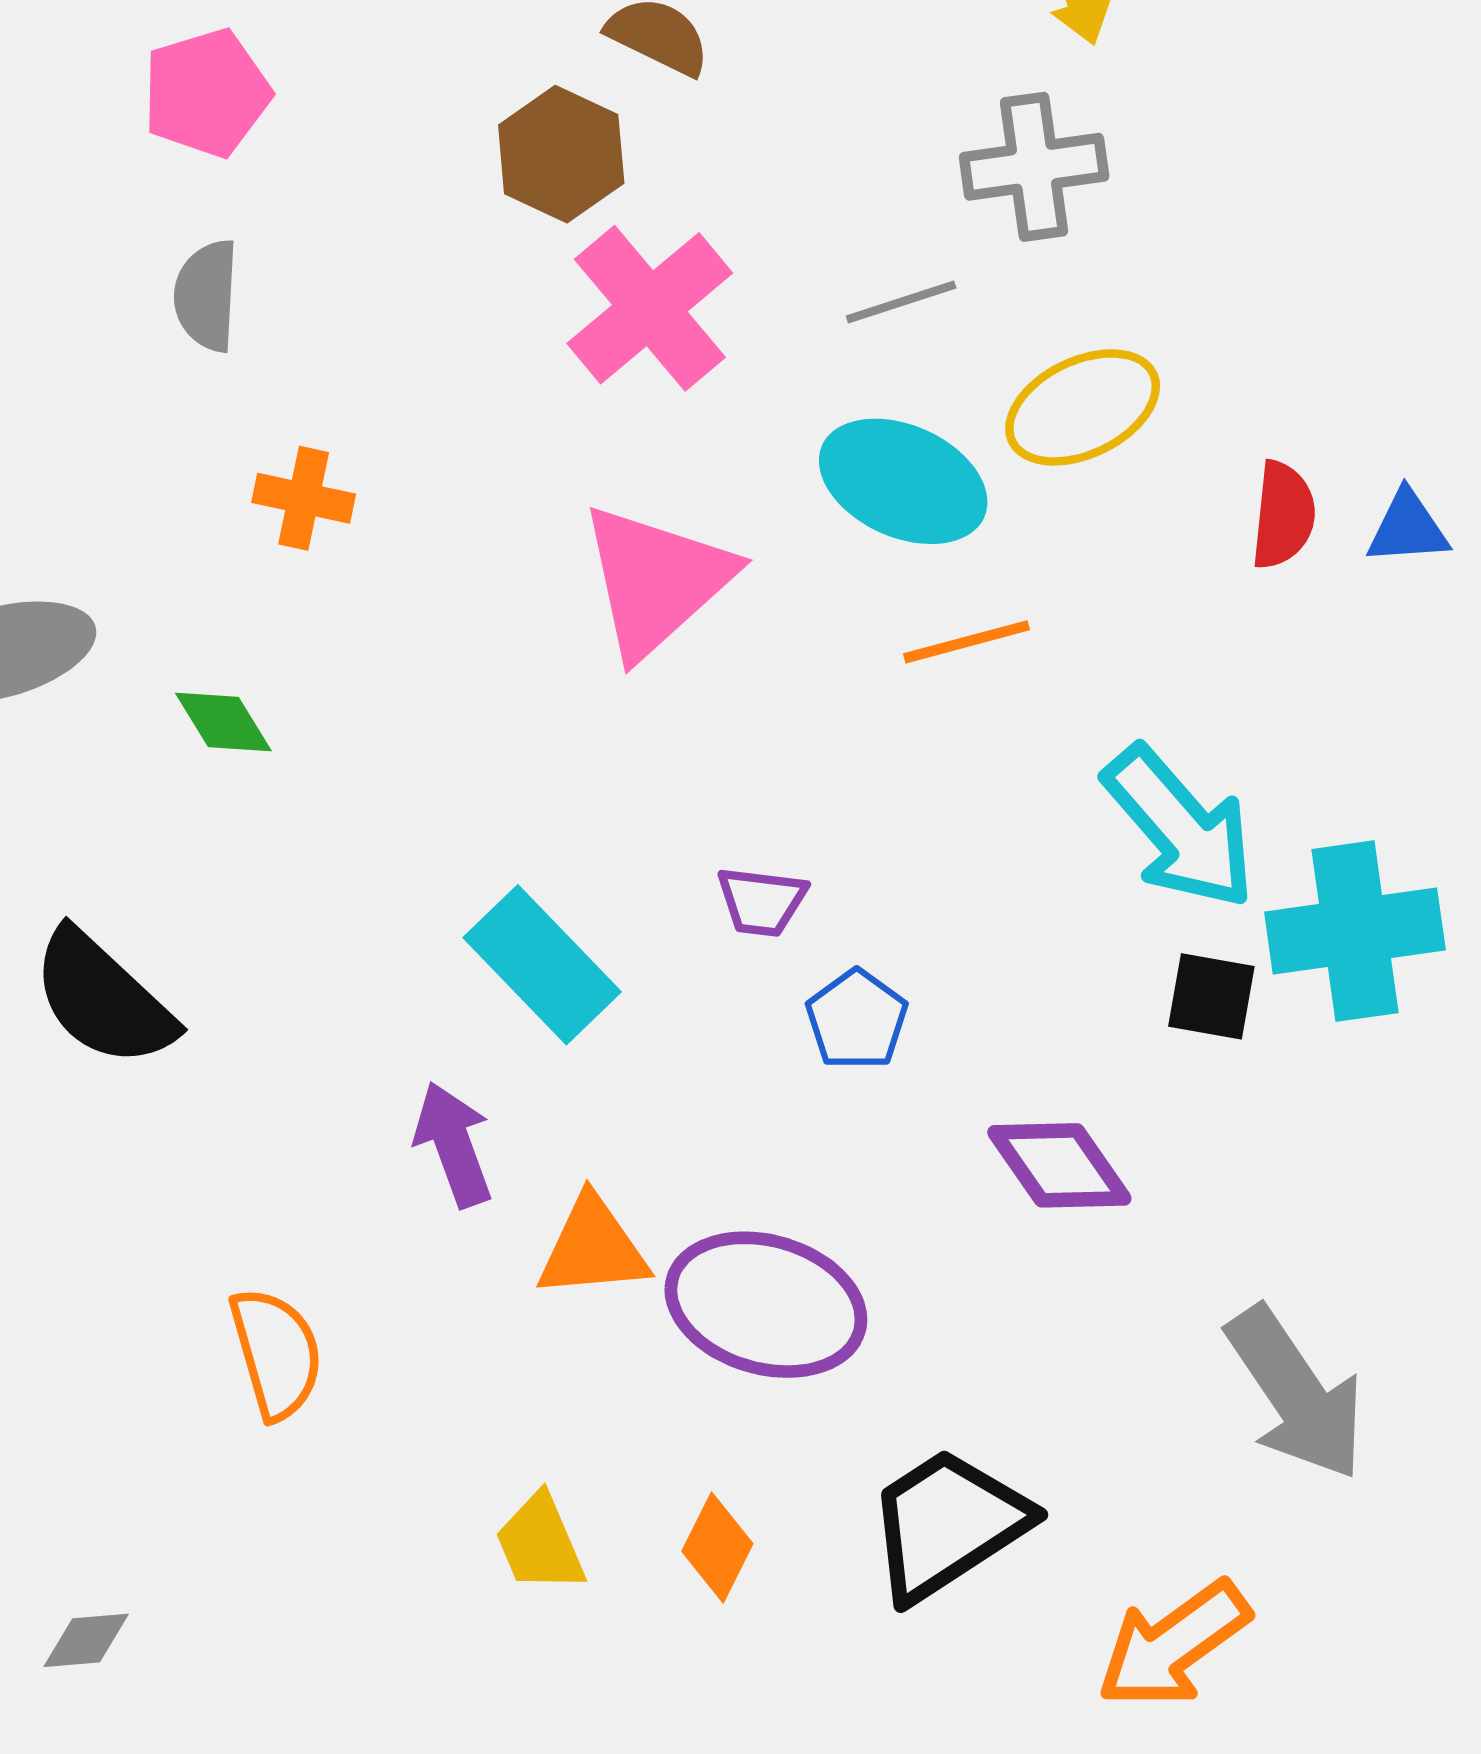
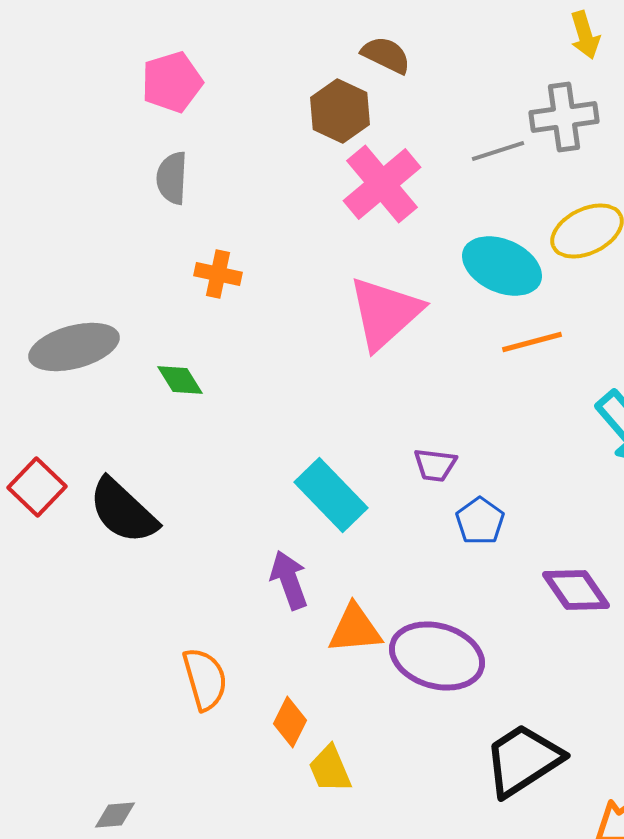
gray line: (901, 302) -> (498, 151), moved
orange diamond: (717, 1547) -> (290, 722), moved

